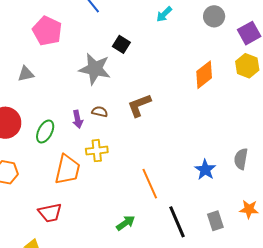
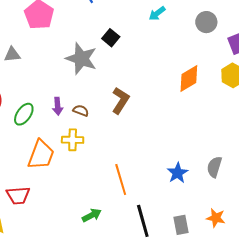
brown L-shape: (139, 105) -> (120, 100), turned 136
brown semicircle: (100, 112) -> (81, 111), moved

